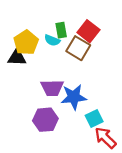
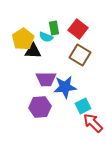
brown square: (78, 48) -> (80, 55), moved
black triangle: (17, 57) -> (33, 51), moved

